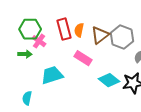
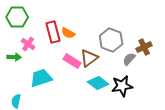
green hexagon: (30, 29) -> (17, 17), moved
orange semicircle: (79, 30) -> (68, 33), turned -72
brown triangle: (100, 35) -> (89, 58), moved

